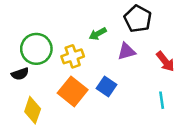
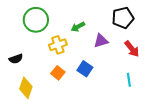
black pentagon: (138, 19) -> (123, 18), moved, turned 30
green circle: (36, 49) -> (36, 20), moved
orange square: (73, 91) -> (58, 73), size x0.6

